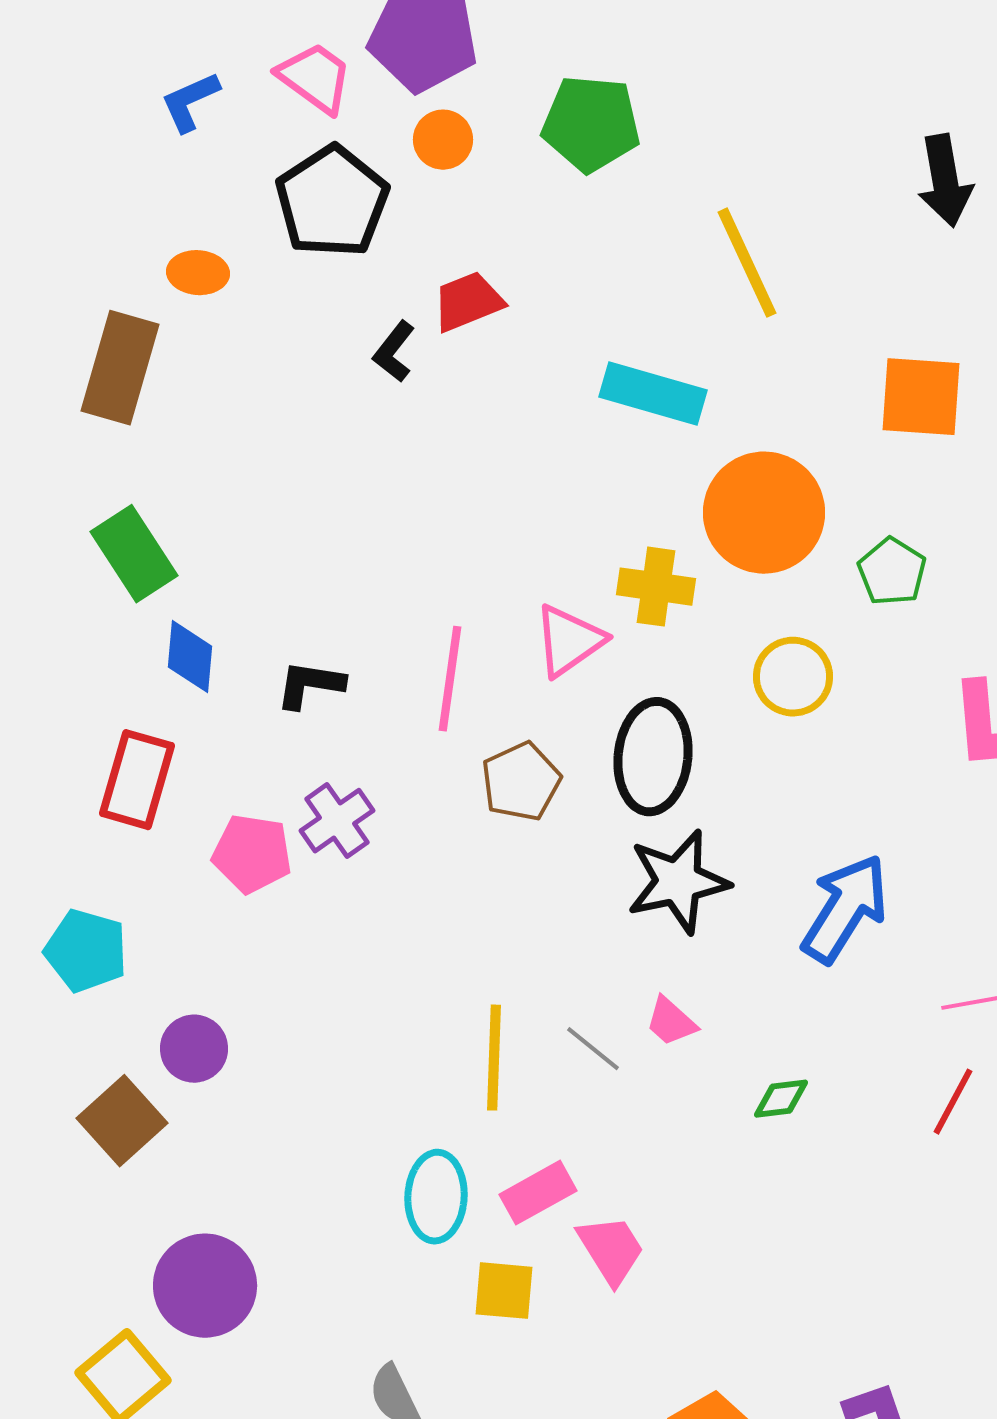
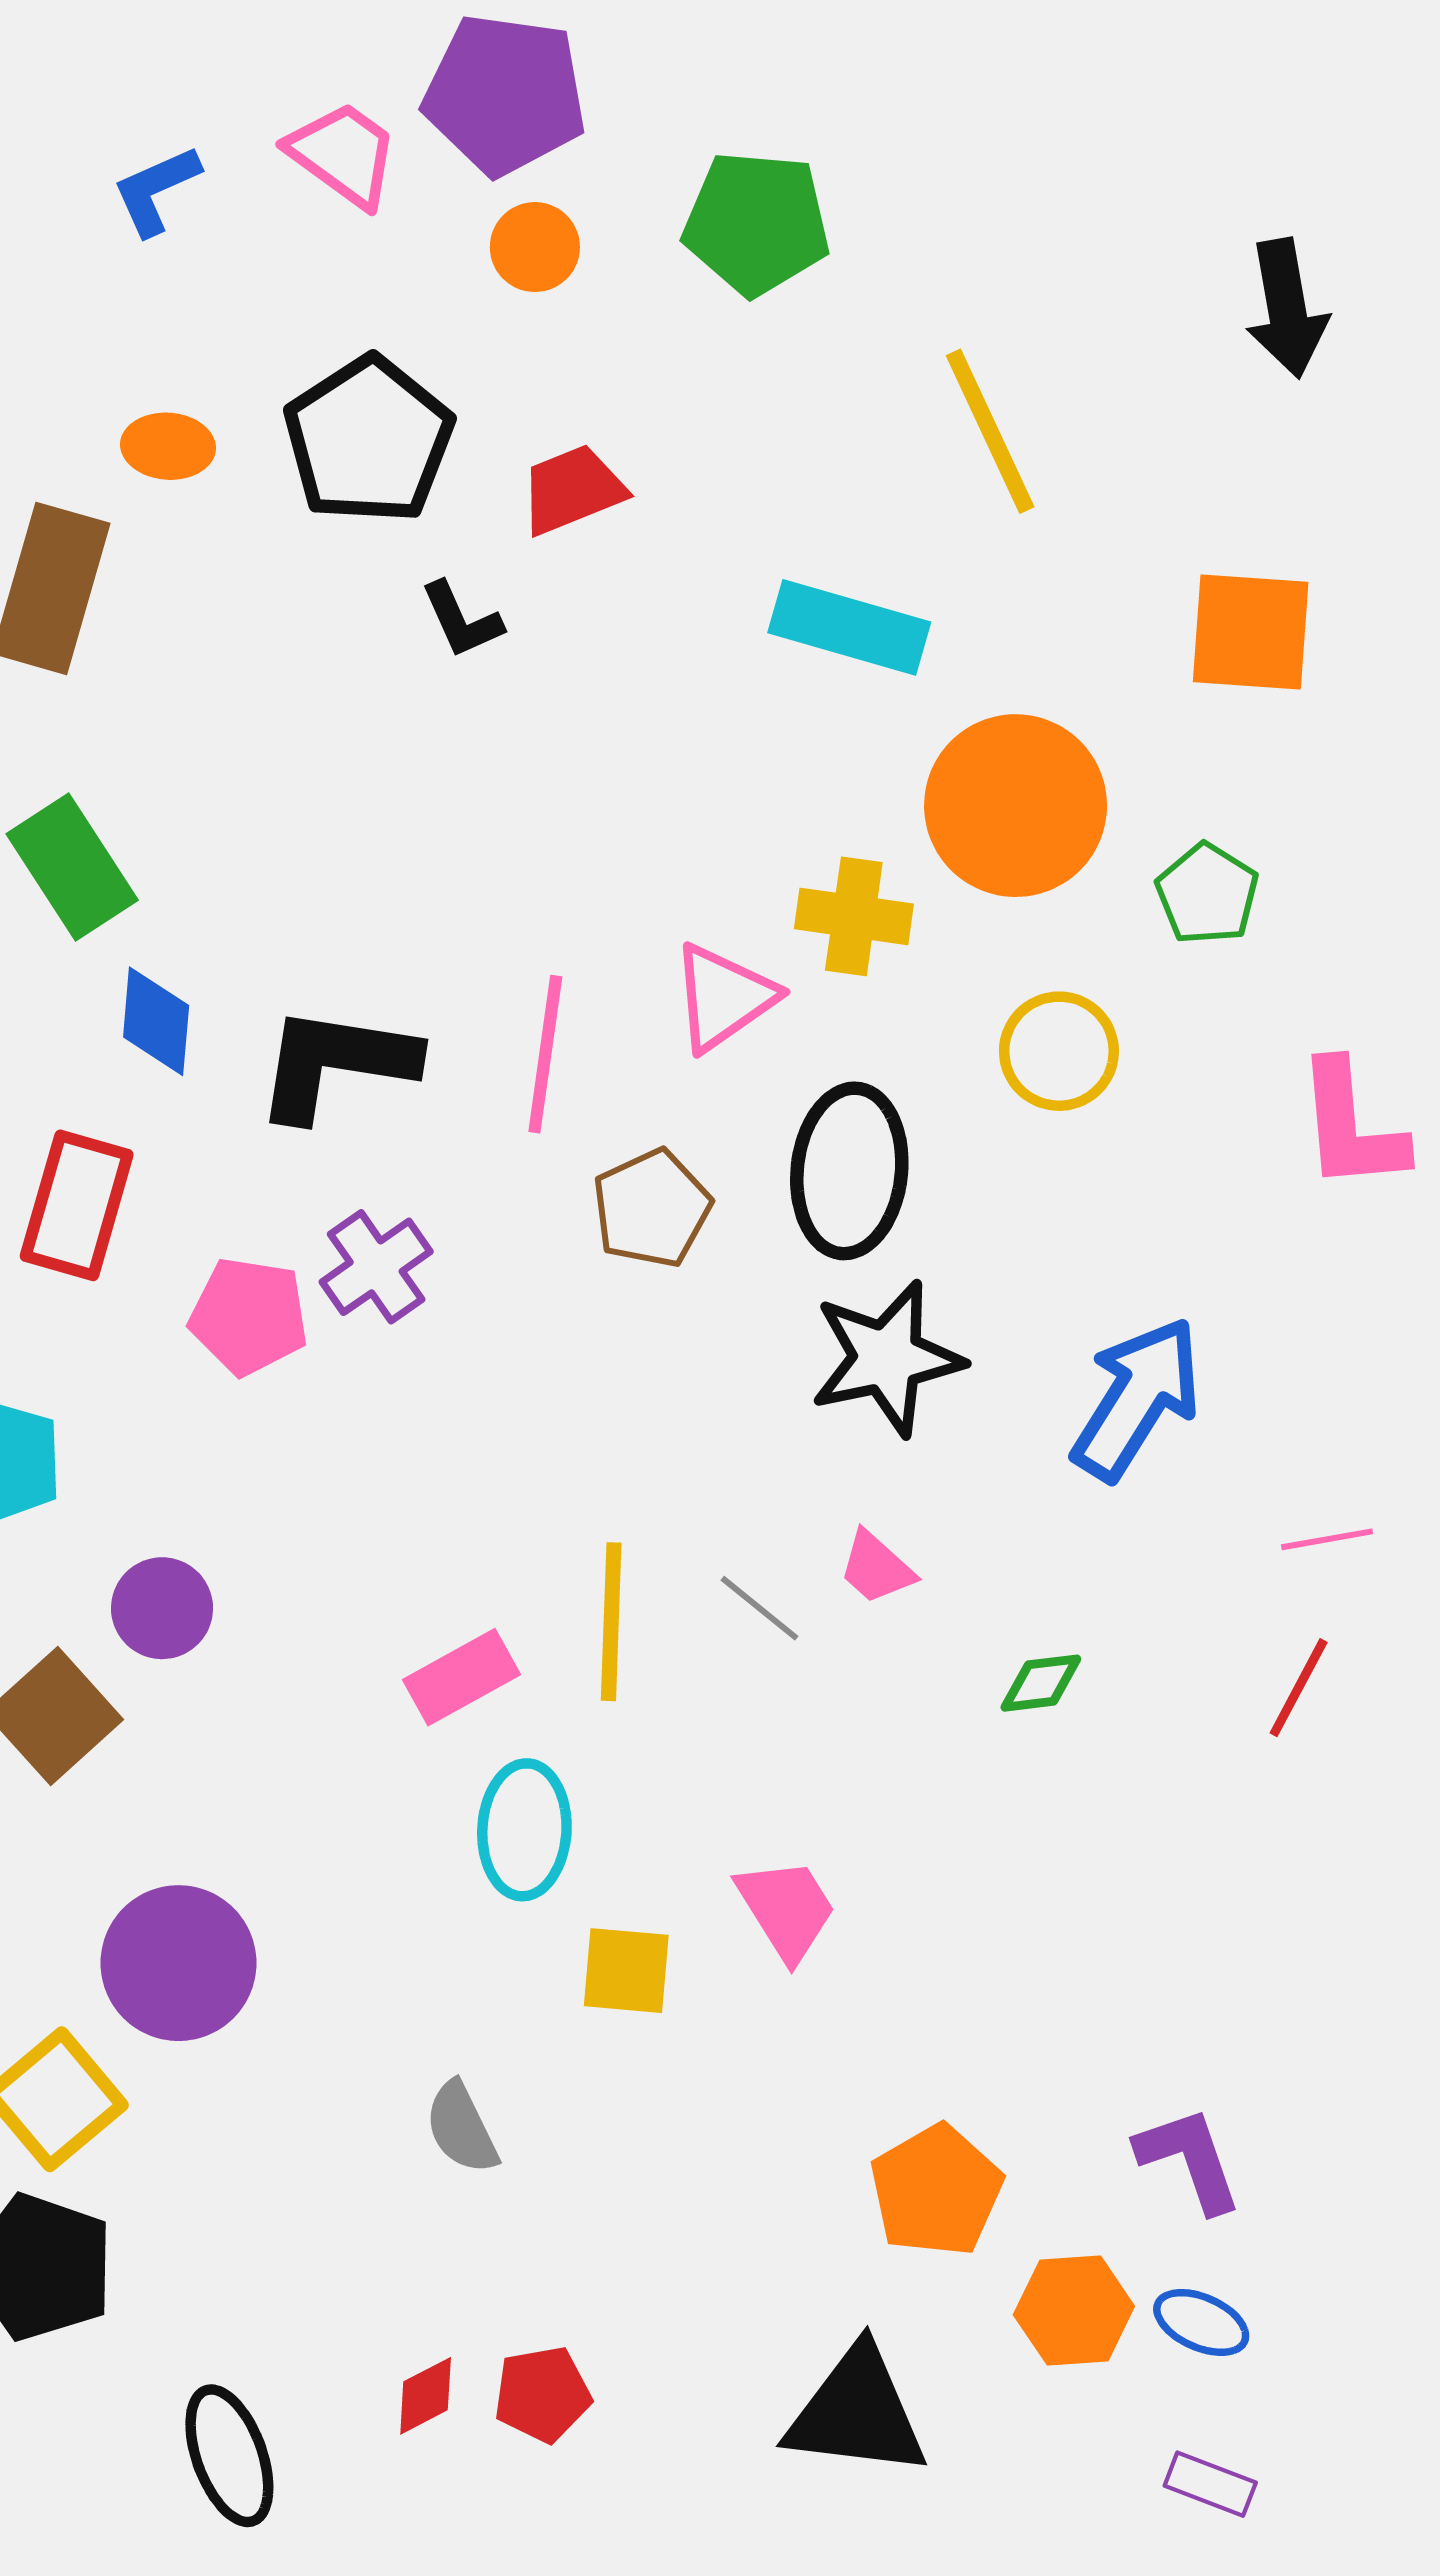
black pentagon: (332, 202) -> (369, 440), moved
black L-shape: (394, 352) -> (462, 620), moved, turned -62
black L-shape: (310, 685) -> (336, 1063), size x1.6
pink rectangle: (538, 1193) -> (462, 1677), moved

